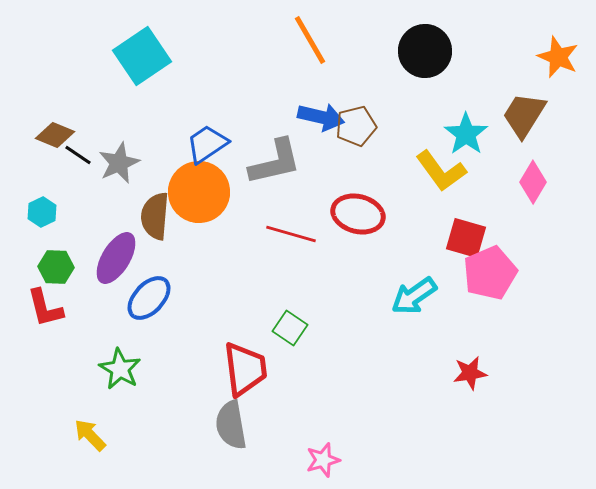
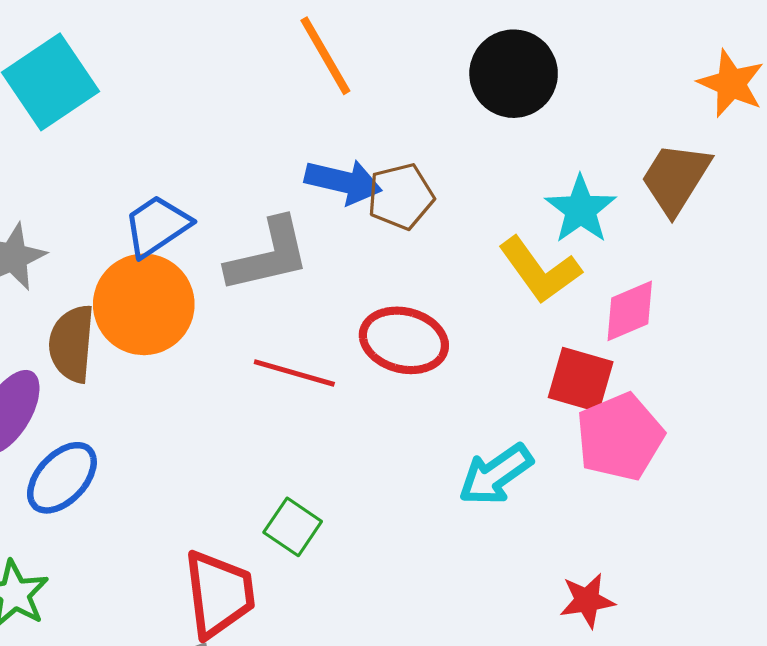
pink diamond: (533, 182) -> (630, 311), moved, turned 36

